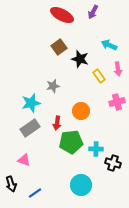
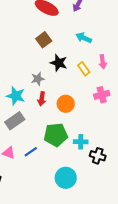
cyan arrow: (109, 45) -> (84, 38), moved
black star: (80, 59) -> (59, 63), moved
cyan star: (31, 103) -> (16, 96), turned 30
red arrow: (57, 123) -> (42, 99), moved
blue line: (35, 193) -> (31, 152), moved

